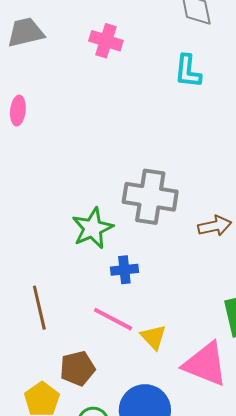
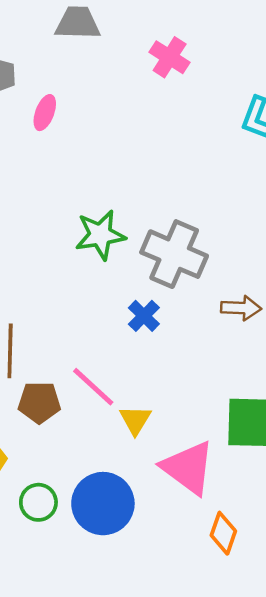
green star: (92, 228) -> (100, 235), moved
blue cross: (124, 270) -> (144, 316), moved, turned 36
brown pentagon: (77, 368) -> (39, 402), moved

